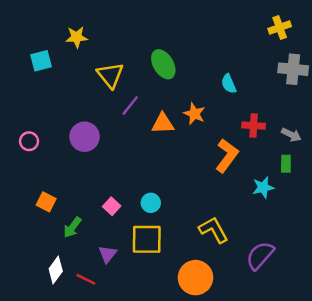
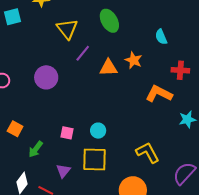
orange L-shape: (227, 156) -> (159, 94), turned -100
pink square: (112, 206) -> (67, 133), turned -32

